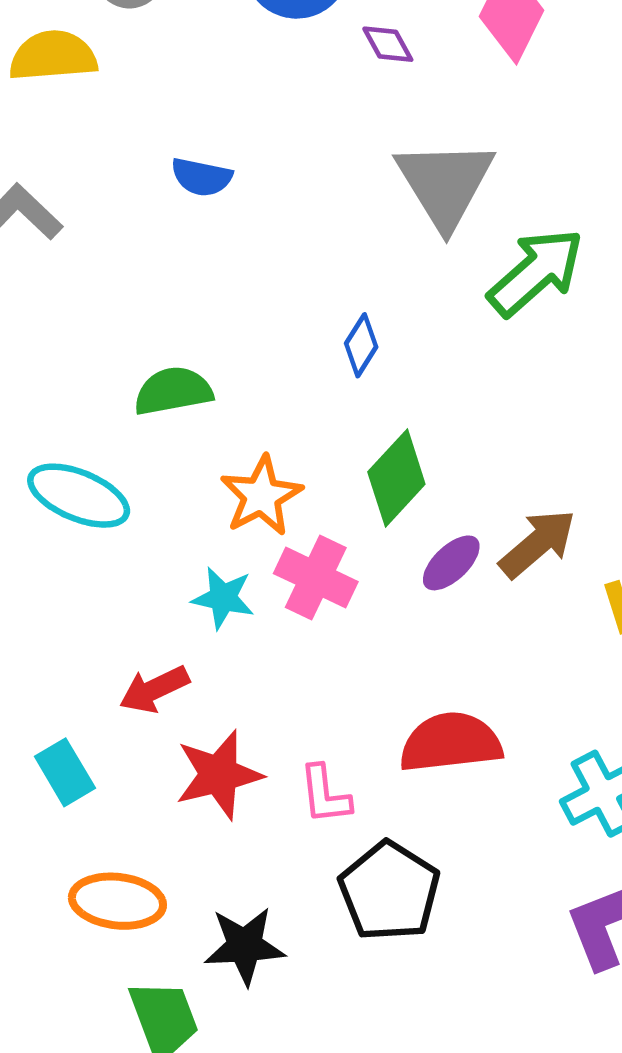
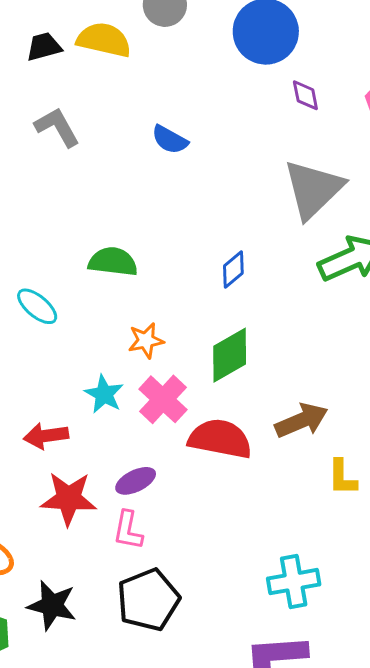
cyan ellipse: (79, 496) -> (37, 306), size x0.7
orange star: (261, 496) -> (146, 341), size x0.7
purple ellipse: (451, 563) -> (136, 481), moved
red semicircle: (451, 742) -> (220, 439), moved

